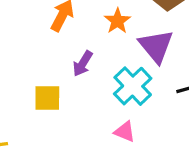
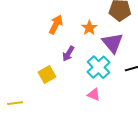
yellow square: (47, 98) -> (47, 74), turned -30

